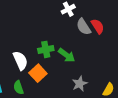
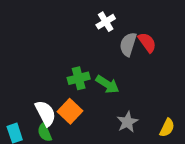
gray semicircle: (84, 27) -> (128, 44), turned 54
white semicircle: (20, 61) -> (45, 113), moved

